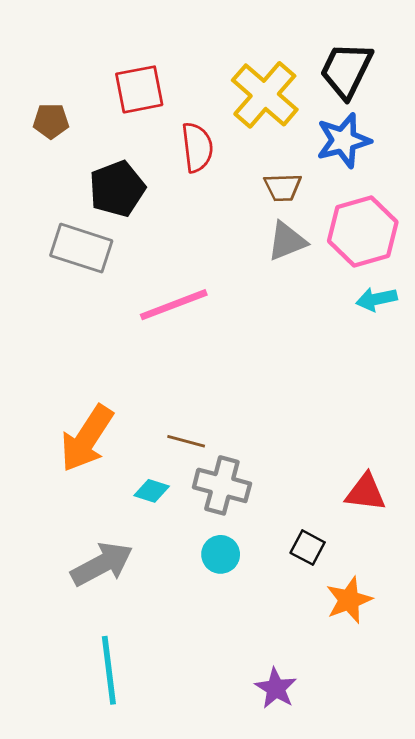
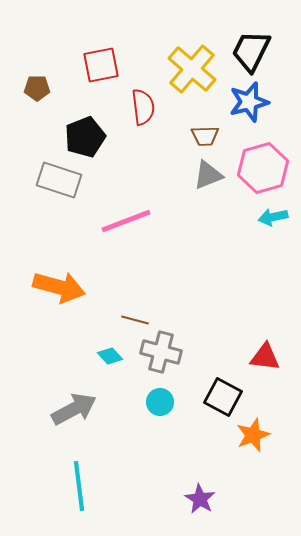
orange arrow: (87, 438) -> (59, 287), moved, turned -108
cyan diamond: (152, 491) -> (110, 356), turned 30
black square: (308, 548) -> (223, 397), size x1.5

